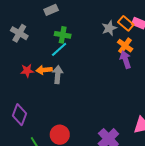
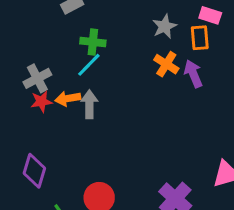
orange rectangle: (126, 23) -> (200, 38), moved, turned 49
gray cross: (19, 33) -> (37, 78), moved, turned 36
orange cross: (125, 46) -> (166, 64), moved

